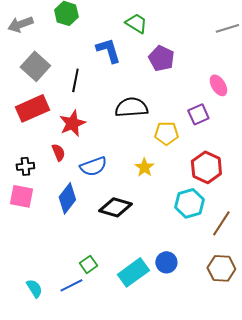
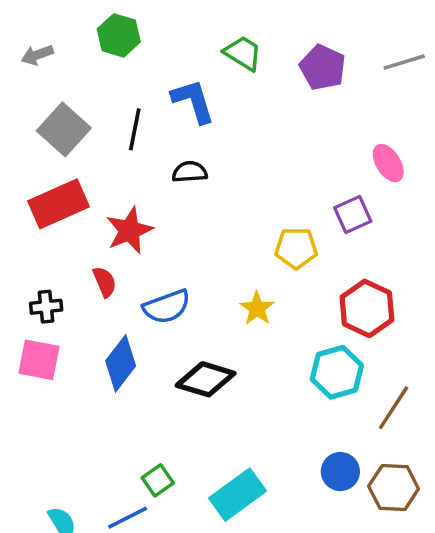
gray arrow: (20, 24) -> (37, 55), size x0.7
purple pentagon: (161, 58) -> (323, 67), moved
black line: (75, 80) -> (135, 129), moved
black semicircle: (131, 107) -> (190, 172), moved, size x0.6
blue circle: (166, 262) -> (340, 472), moved

